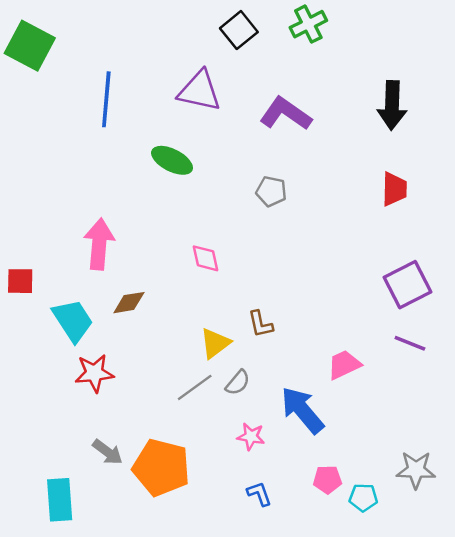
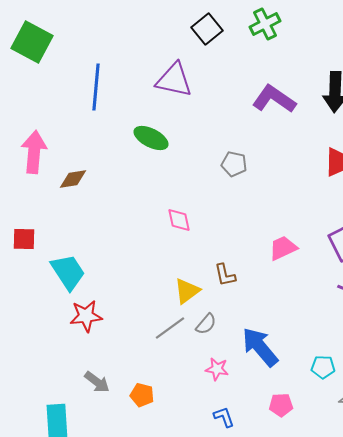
purple L-shape: (286, 114) -> (274, 99), moved
pink arrow: (99, 244) -> (34, 152), moved
brown diamond: (129, 303) -> (73, 179), moved
pink trapezoid: (344, 365) -> (283, 248), moved
orange pentagon: (161, 468) -> (142, 395), size x0.5
cyan pentagon: (363, 497) -> (323, 367), moved

